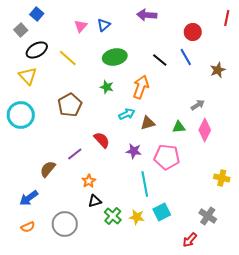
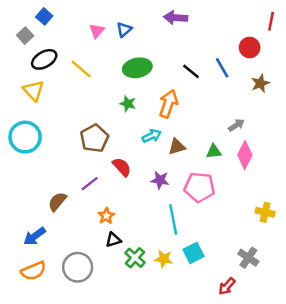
red circle: (193, 32) -> (250, 48), moved
brown pentagon: (70, 105) -> (94, 138), moved
orange semicircle: (28, 227) -> (33, 271), size x1.5

